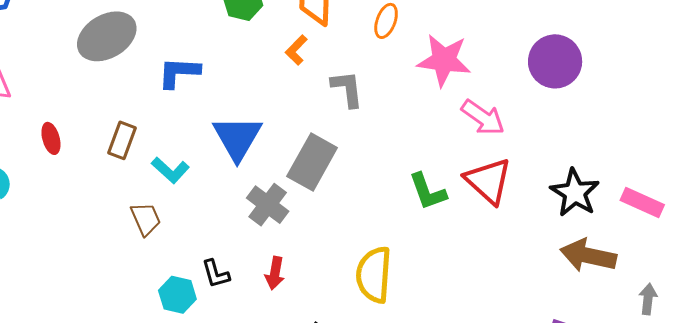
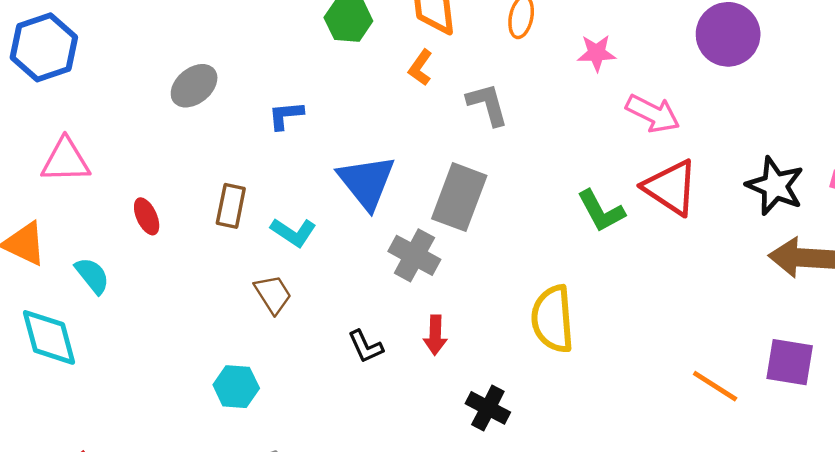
gray ellipse: (107, 36) -> (194, 86), size x0.7
pink star: (444, 60) -> (597, 53), size x0.6
blue L-shape: (179, 72) -> (286, 115), size x0.7
cyan hexagon: (177, 295) -> (236, 387), moved

